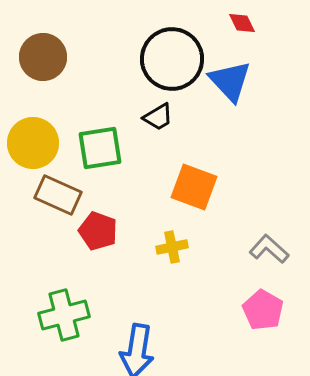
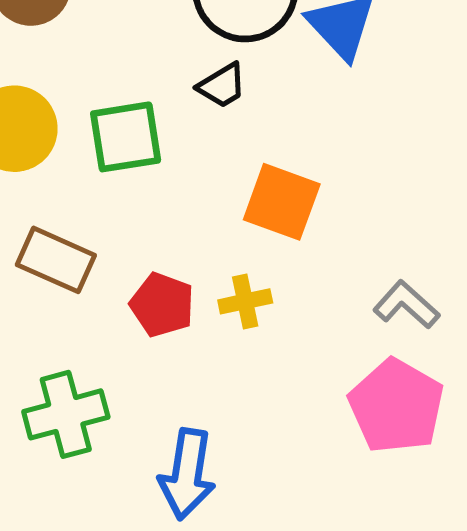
brown rectangle: (58, 195) -> (56, 260), moved
red pentagon: (98, 231) -> (162, 305), moved
pink pentagon: (263, 310) -> (396, 406), size x1.4

